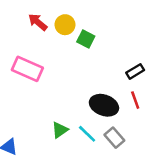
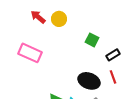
green square: (86, 39) -> (92, 40), moved

